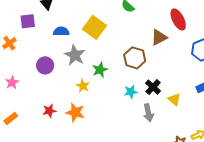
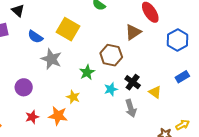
blue semicircle: (61, 31) -> (35, 37), turned -140
purple circle: (45, 65) -> (24, 87), moved
green star: (100, 70) -> (87, 72), moved
yellow star: (83, 86) -> (73, 97), moved

